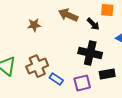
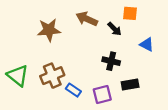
brown star: (34, 25) -> (49, 30), size x1.5
black cross: (90, 53) -> (111, 61), size x0.7

